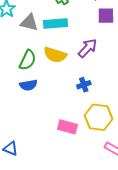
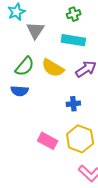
gray triangle: (29, 23) -> (35, 30), turned 36
cyan rectangle: (56, 24) -> (73, 40), moved

